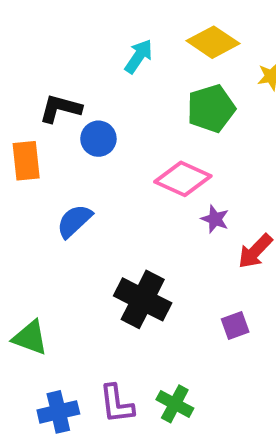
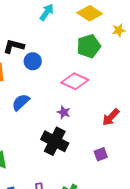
cyan arrow: (139, 56) -> (47, 12), moved
purple star: (215, 219) -> (64, 112), moved

